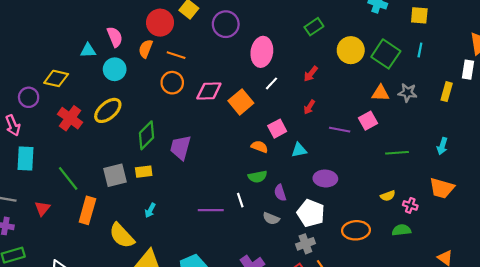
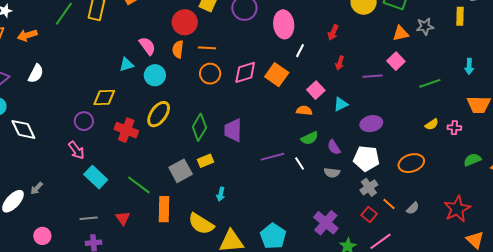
cyan rectangle: (26, 158) -> (96, 177), turned -35
purple line: (211, 210) -> (273, 157), moved
green semicircle: (401, 230) -> (472, 160), moved

